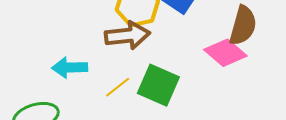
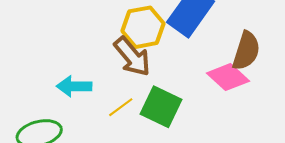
brown arrow: (127, 35) -> (132, 57), turned 54

